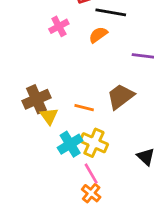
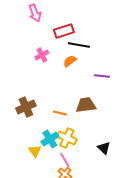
brown trapezoid: (121, 96) -> (86, 105), turned 30
yellow triangle: (49, 116) -> (35, 151), moved

